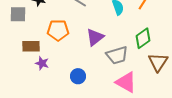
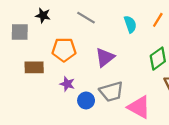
gray trapezoid: (117, 55) -> (111, 92), moved
purple star: (42, 63) -> (67, 84), moved

